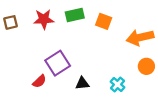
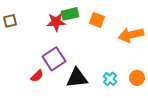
red star: (44, 19) -> (56, 22), moved
orange circle: (146, 66) -> (137, 78), moved
black triangle: (82, 83) -> (77, 78), size x1.6

